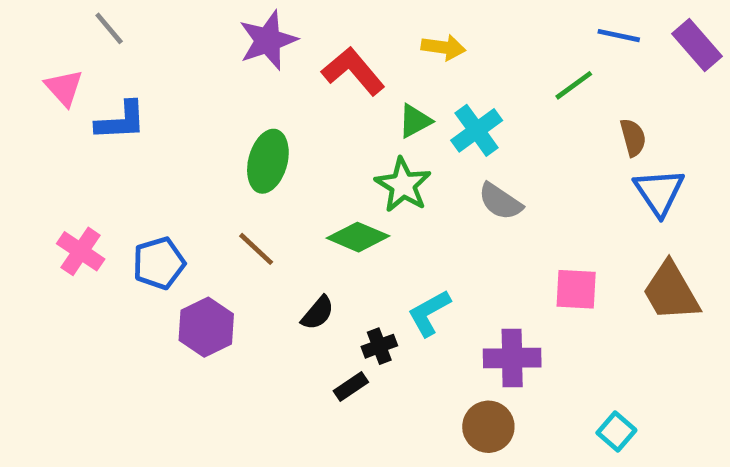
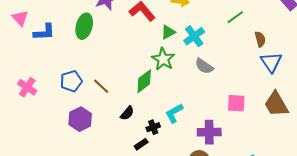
green ellipse: (268, 161) -> (84, 26), moved
green diamond: (358, 237) -> (144, 81), turned -60
blue pentagon: (159, 263) -> (71, 81), moved

